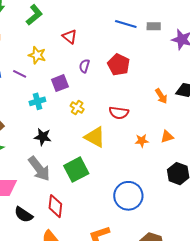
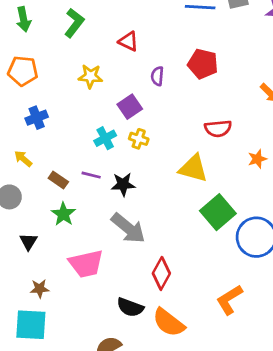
purple line: (20, 74) -> (91, 175), moved
yellow cross: (77, 107) -> (139, 139), moved
green square: (76, 170) -> (218, 212), moved
red diamond: (55, 206) -> (161, 273), turned 35
black semicircle: (24, 215) -> (130, 307), moved

